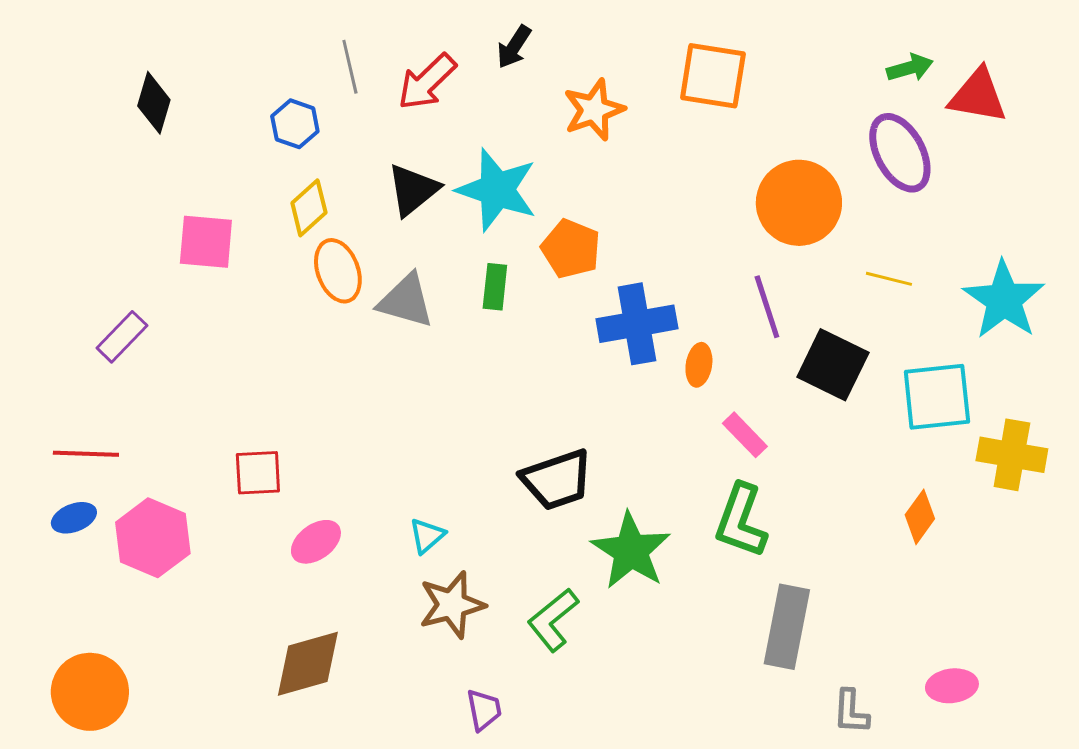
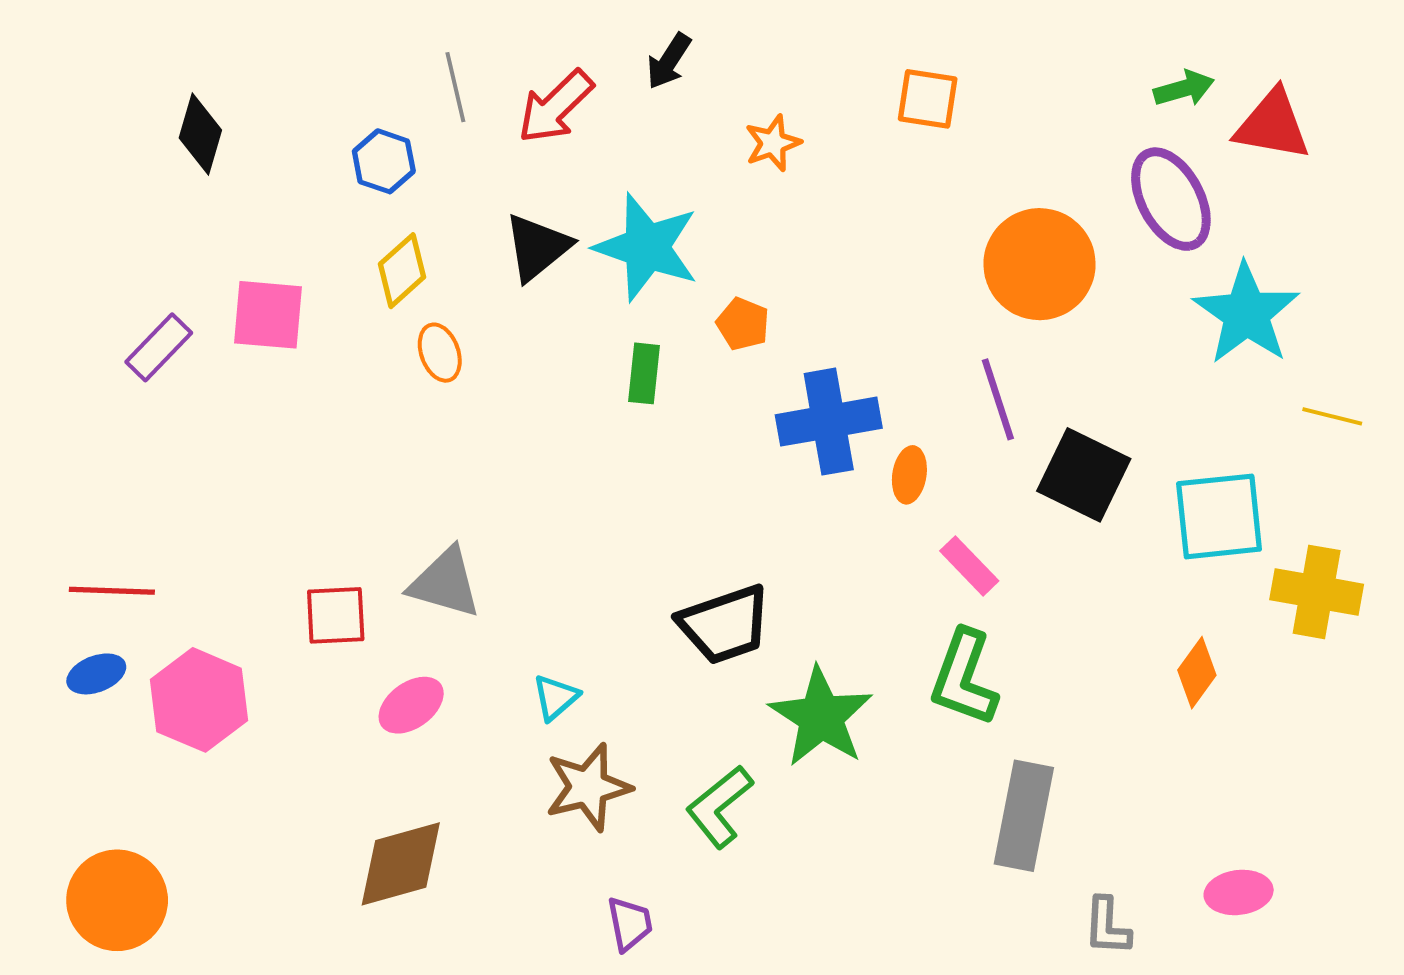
orange square: (713, 76) -> (928, 99), size x0.7
orange star: (594, 110) -> (773, 143), size x0.7
orange pentagon: (571, 249) -> (743, 324), size x0.7
orange ellipse: (338, 271) -> (440, 353), size x0.7
yellow line: (889, 279) -> (1332, 416), moved
cyan star: (1004, 300) -> (1246, 314), moved
gray triangle: (406, 301) -> (445, 583), moved
purple rectangle: (122, 337) -> (159, 347), moved

